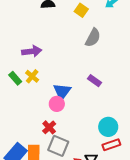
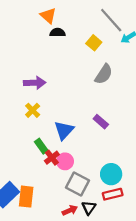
green rectangle: (15, 78) -> (41, 146), moved
pink circle: (57, 104) -> (65, 161), moved
red cross: (49, 127) -> (52, 158), moved
gray square: (58, 146) -> (78, 184), moved

